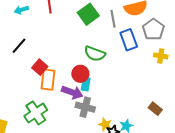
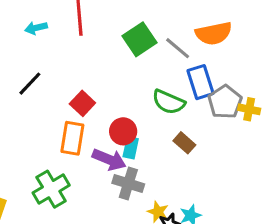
gray line: (113, 19) -> (178, 48), turned -42
gray pentagon: (153, 29) -> (225, 102), moved
green semicircle: (95, 54) -> (169, 102), moved
red square: (40, 67) -> (82, 103), moved
brown rectangle: (155, 109) -> (184, 143), moved

